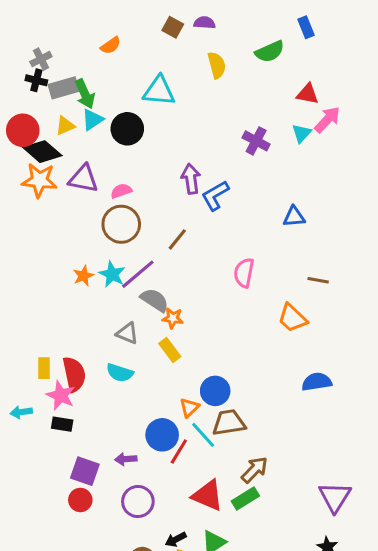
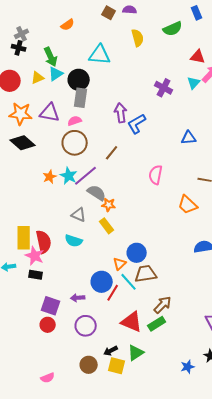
gray rectangle: (64, 88) -> (81, 98), moved, turned -66
black diamond: (42, 152) -> (23, 143), moved
yellow rectangle: (44, 368) -> (24, 238), size x1.6

